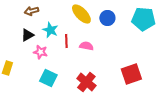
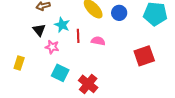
black triangle: (27, 35) -> (39, 30), turned -40
red square: (131, 74) -> (144, 56), moved
red cross: (86, 82) -> (88, 84), moved

